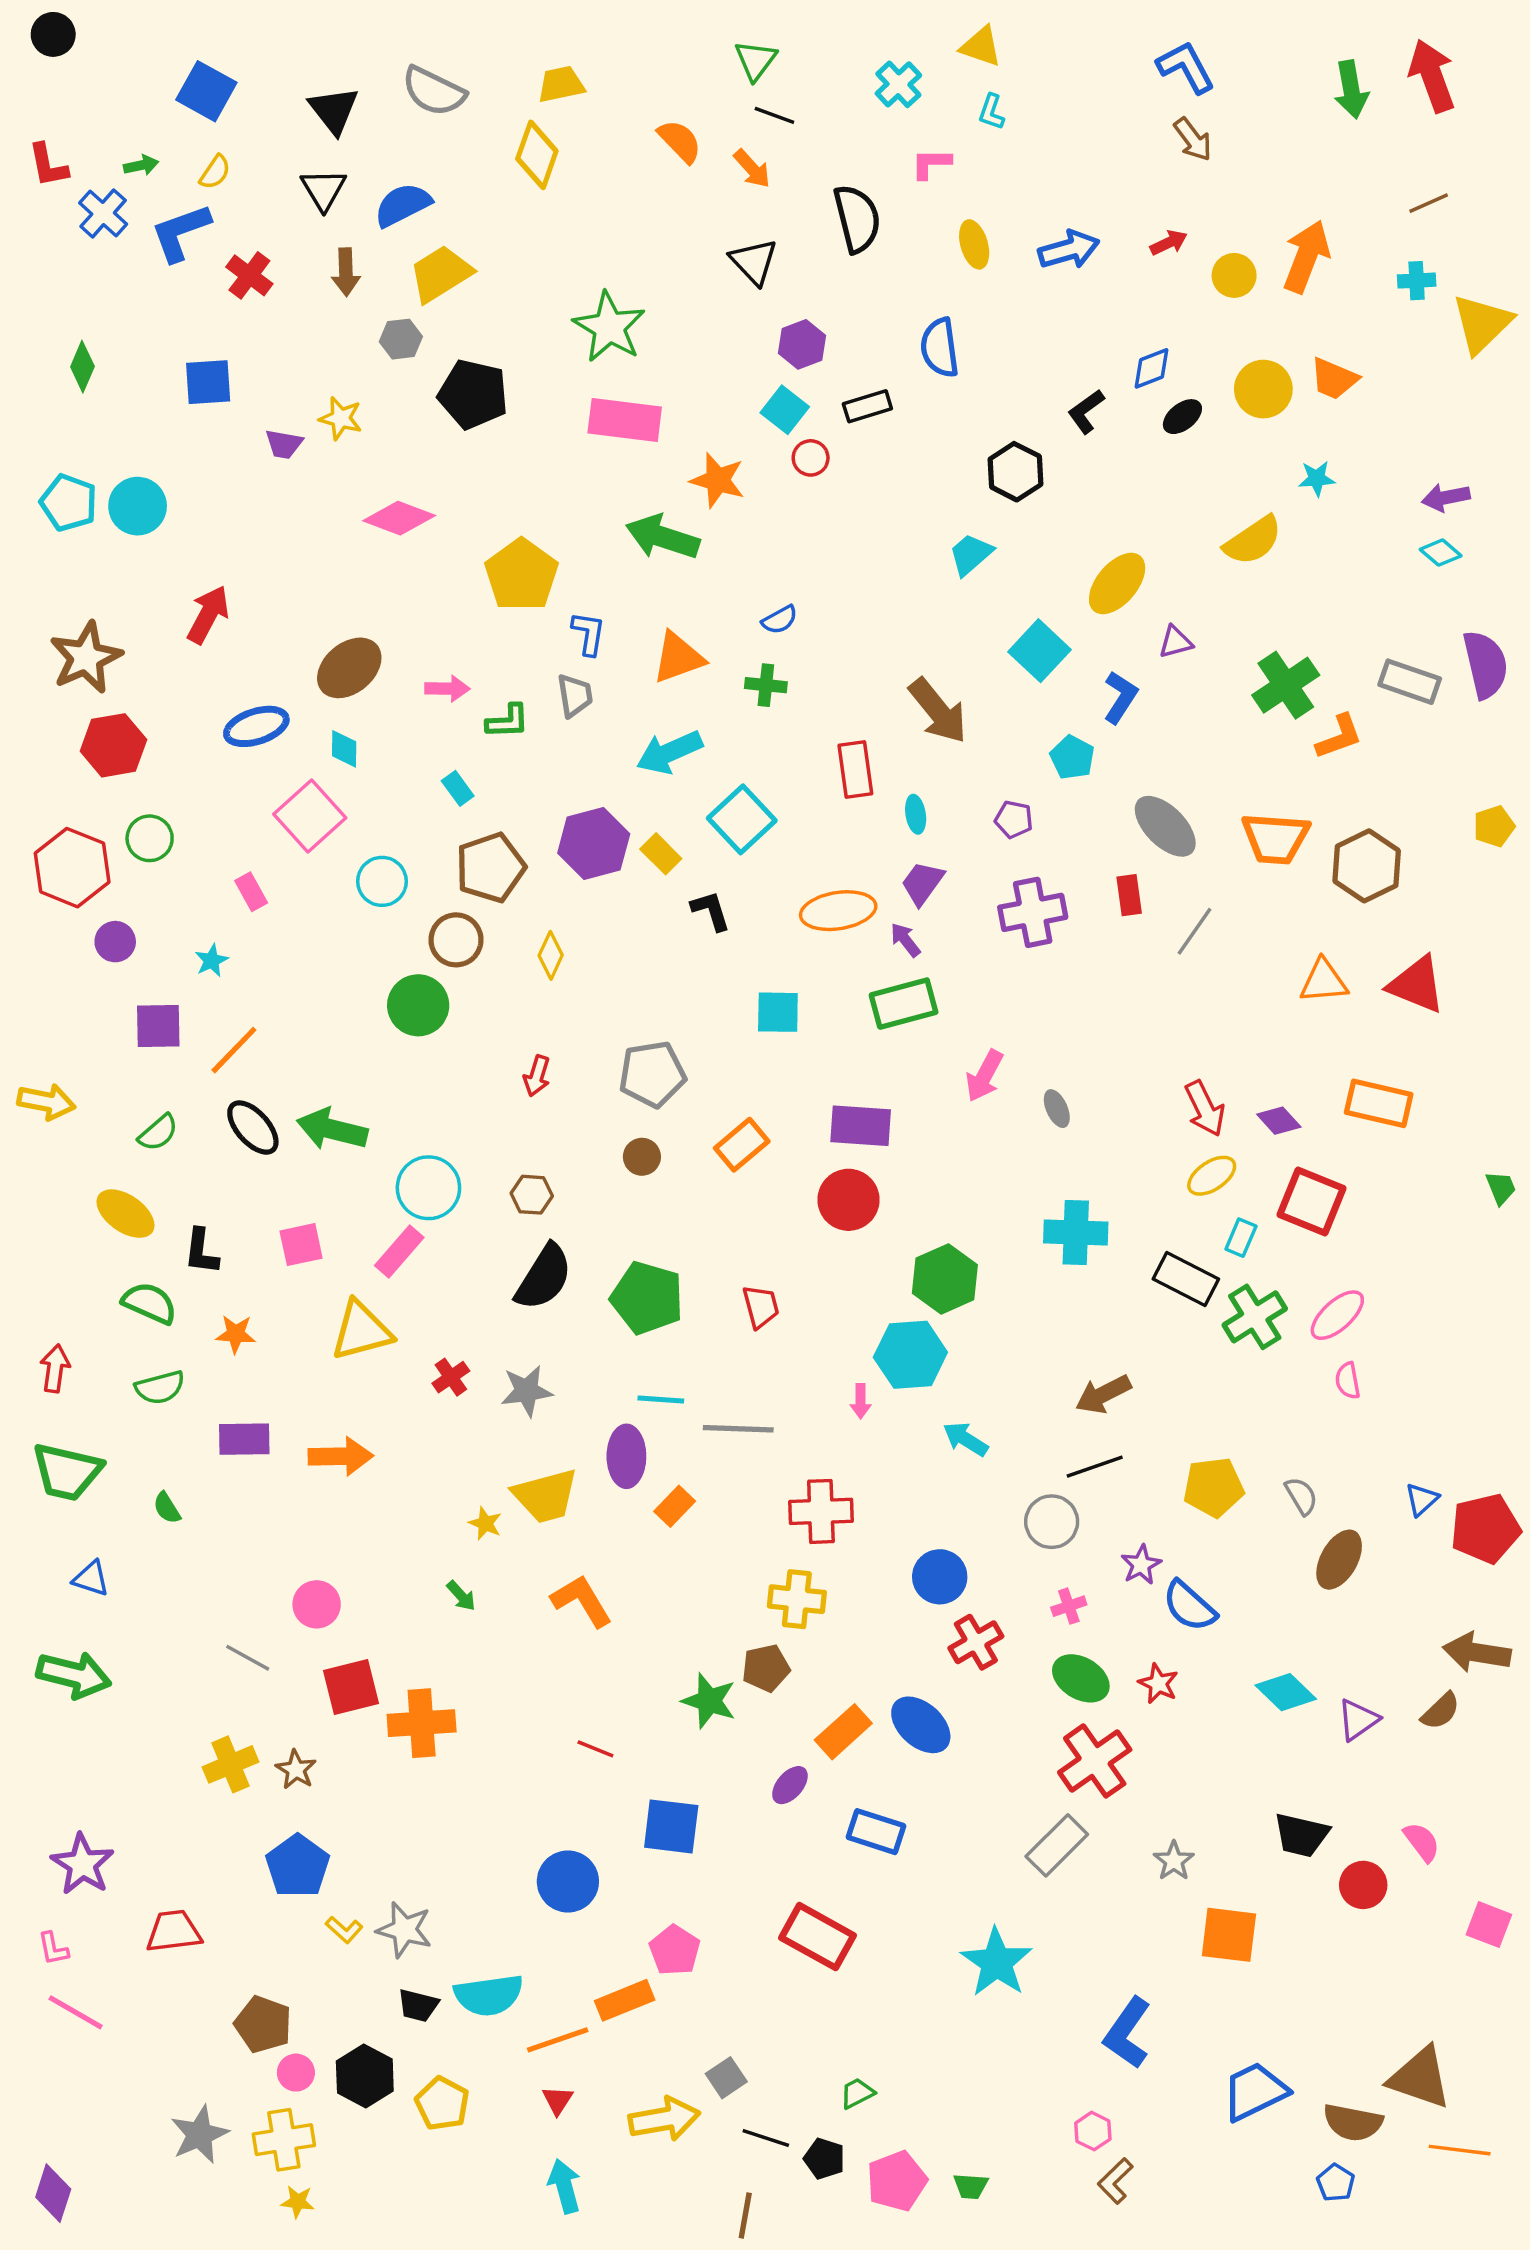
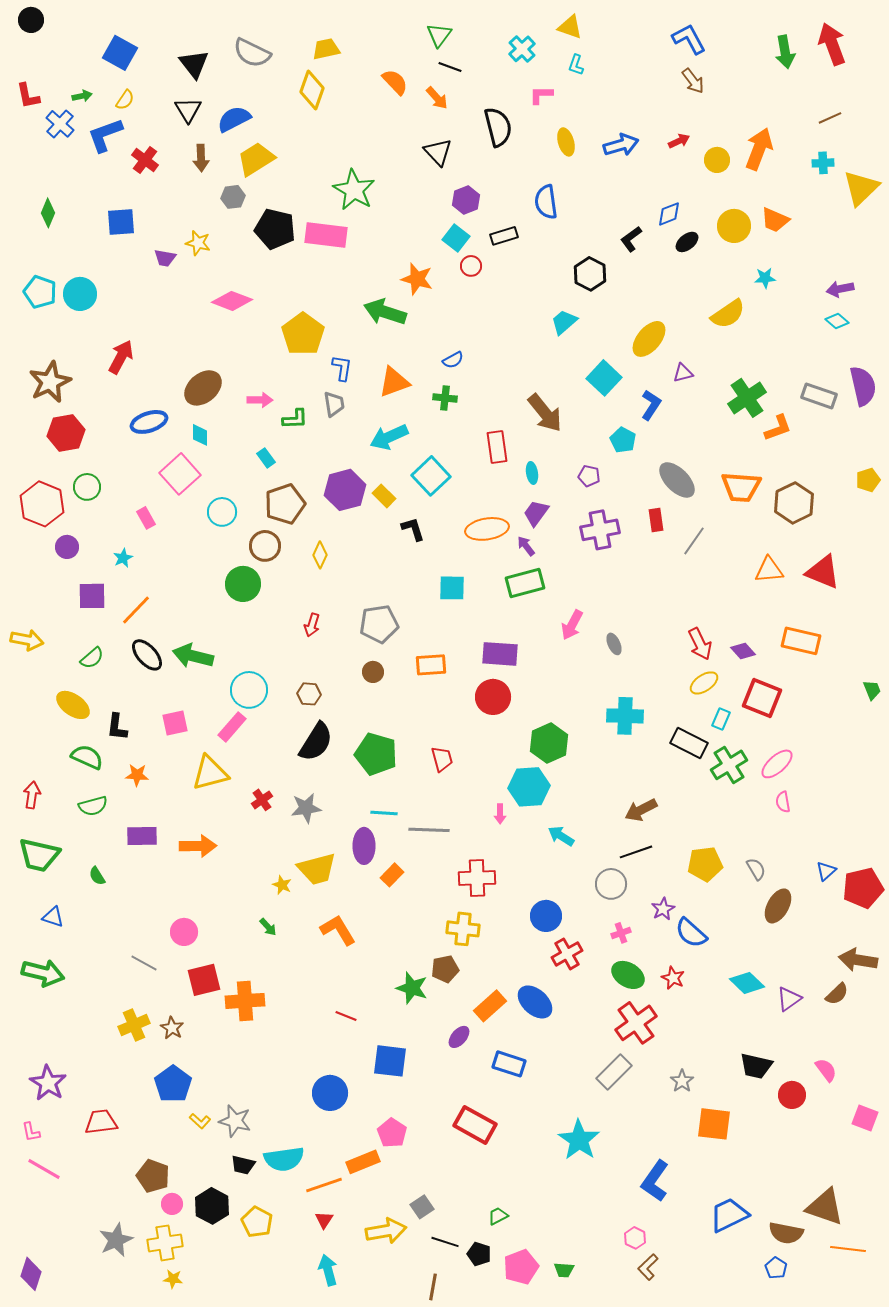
pink rectangle: (625, 420) -> (326, 235), moved
orange rectangle: (742, 1145) -> (431, 665), turned 36

